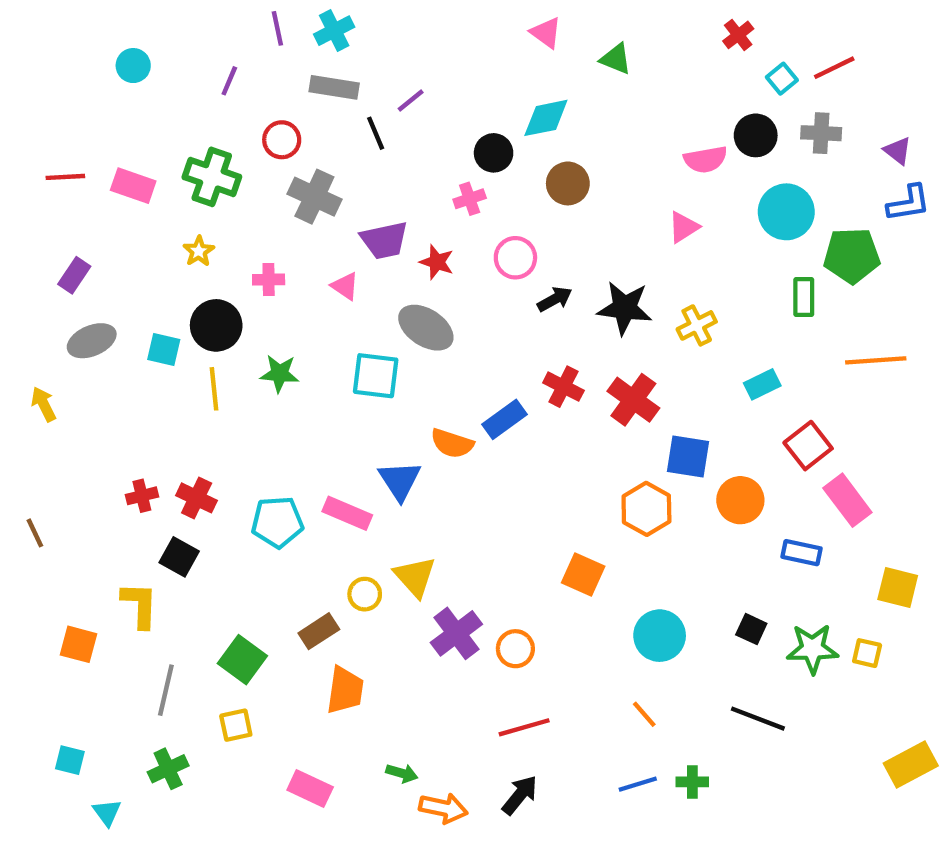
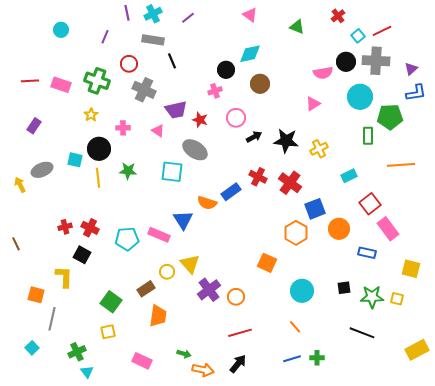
green triangle: (616, 59) -> (297, 27), moved
purple line: (411, 100) -> (188, 18), moved
gray cross: (821, 133) -> (376, 61), size x1.5
purple triangle: (898, 151) -> (411, 69), turned 40
gray ellipse: (92, 341) -> (42, 170), moved
blue square: (688, 456) -> (315, 209), turned -30
black square: (751, 629) -> (344, 288), turned -32
gray line: (166, 690) -> (52, 319), moved
black line: (758, 719) -> (362, 333), moved
cyan square: (70, 760) -> (32, 348), turned 32
cyan triangle: (107, 813) -> (87, 372), moved

